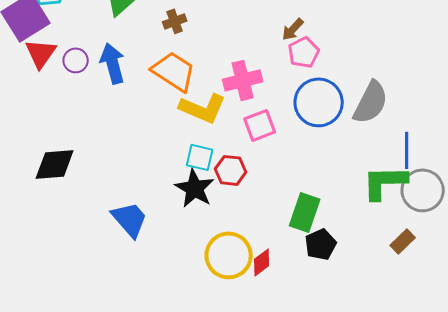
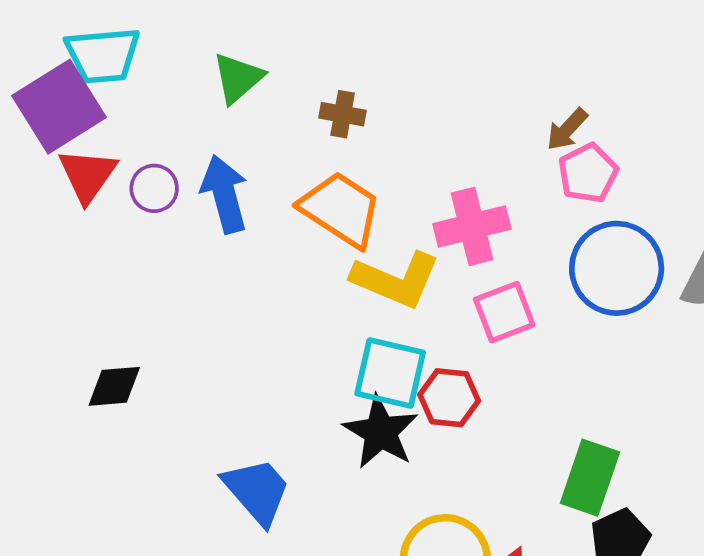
brown cross: (175, 21) -> (343, 114), turned 30
cyan square: (200, 157) -> (390, 373), size x1.4
black diamond: (55, 164) -> (114, 386), size x0.7

